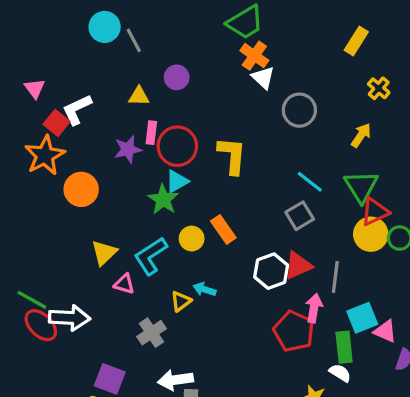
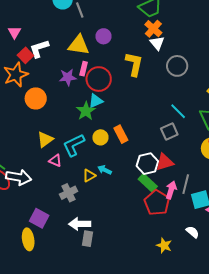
yellow triangle: (139, 96) -> (79, 45), size x1.6
yellow L-shape: (232, 156) -> (134, 64), moved
gray line: (335, 277) -> (186, 184), moved
green rectangle: (344, 347) -> (148, 183), moved, turned -48
white semicircle: (340, 373) -> (192, 232), moved

